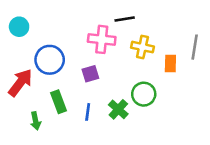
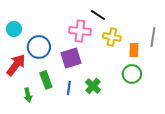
black line: (125, 19) -> (98, 15), turned 42
cyan circle: (19, 27) -> (14, 29), moved
purple square: (90, 74) -> (71, 58), size x1.5
green circle: (144, 94) -> (132, 74), moved

